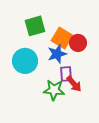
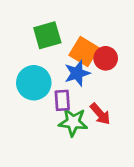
purple rectangle: (66, 74) -> (62, 100), moved

